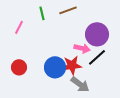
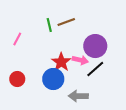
green line: (42, 13) -> (49, 25), moved
red star: (72, 65) -> (61, 62), moved, turned -30
gray arrow: (80, 84) -> (78, 96), turned 144

